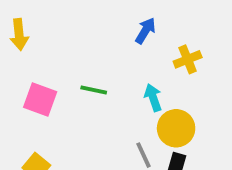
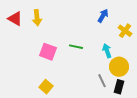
yellow cross: (188, 59) -> (125, 31), turned -32

